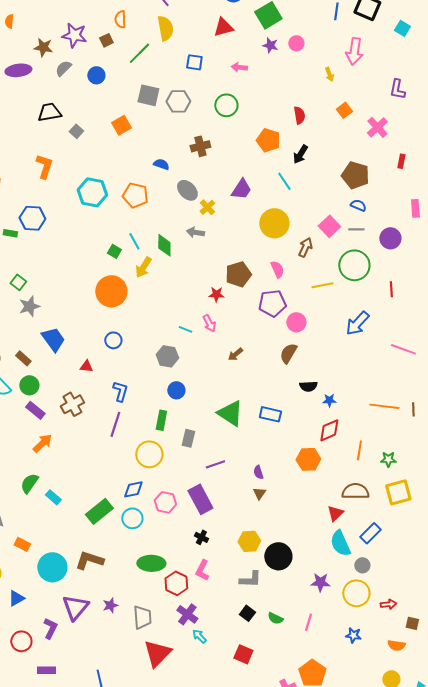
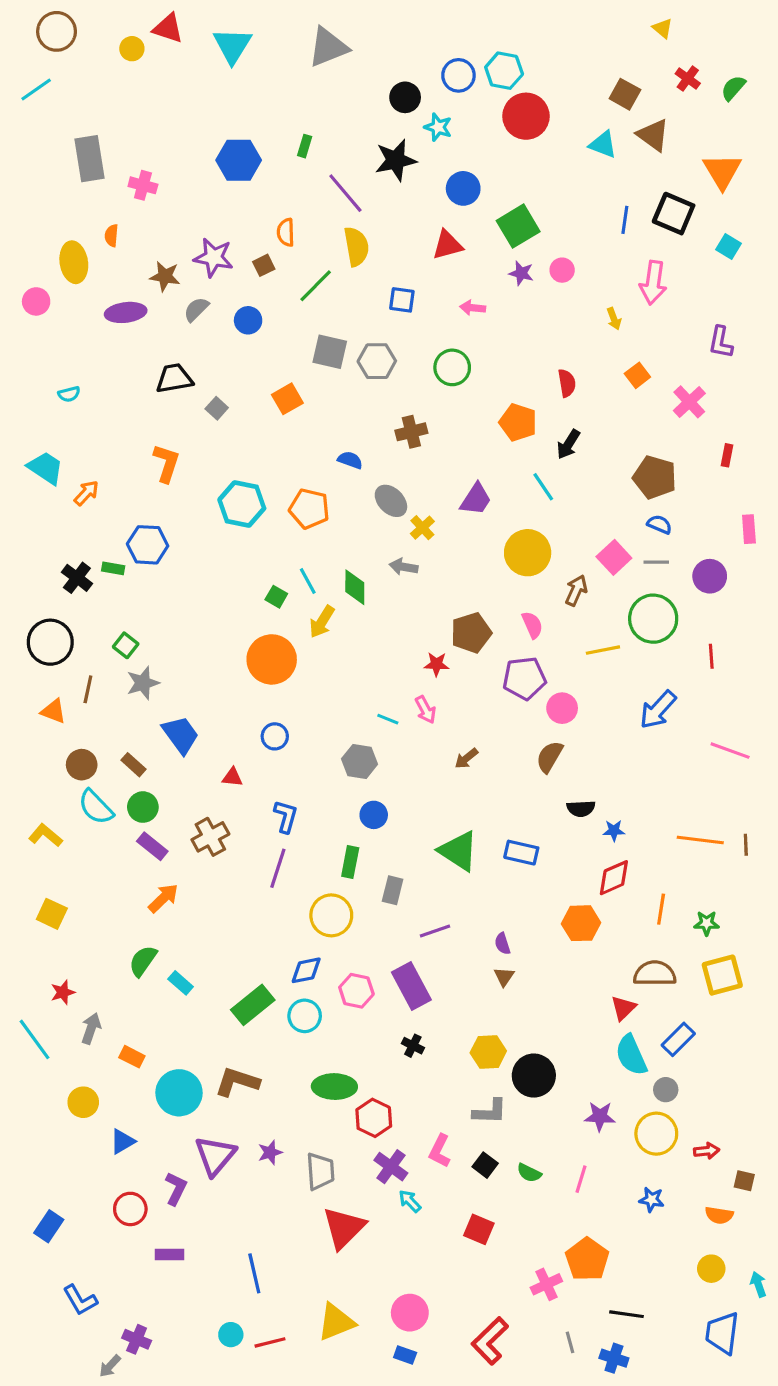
pink L-shape: (202, 570) -> (440, 1151), moved

